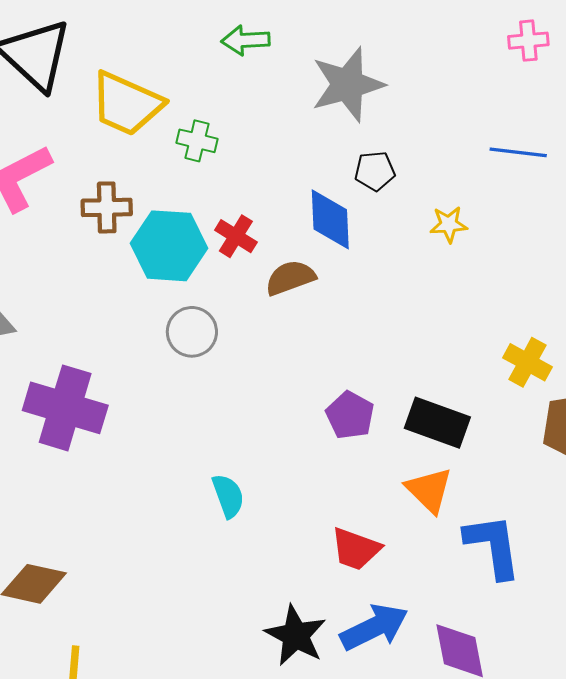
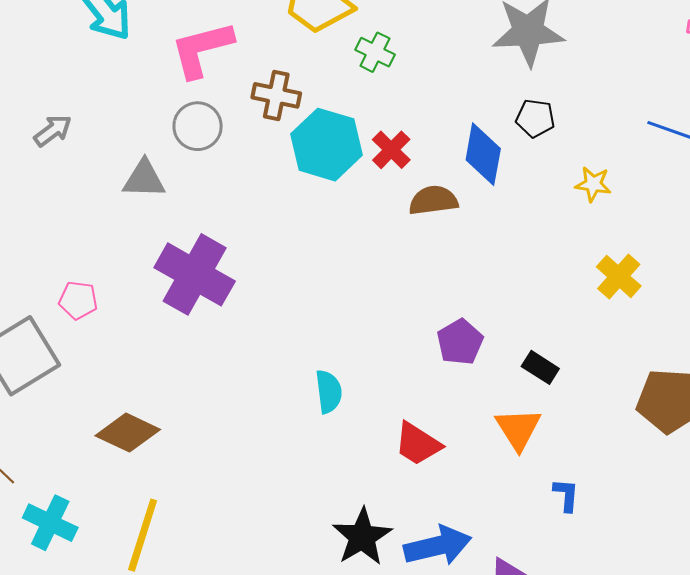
gray circle: (192, 332) -> (198, 126), moved
yellow cross: (527, 362) -> (619, 276), moved
black rectangle: (437, 423) -> (540, 367), size x0.6
blue L-shape: (493, 546) -> (566, 495), size x0.5
red trapezoid: (356, 549) -> (418, 444), moved

